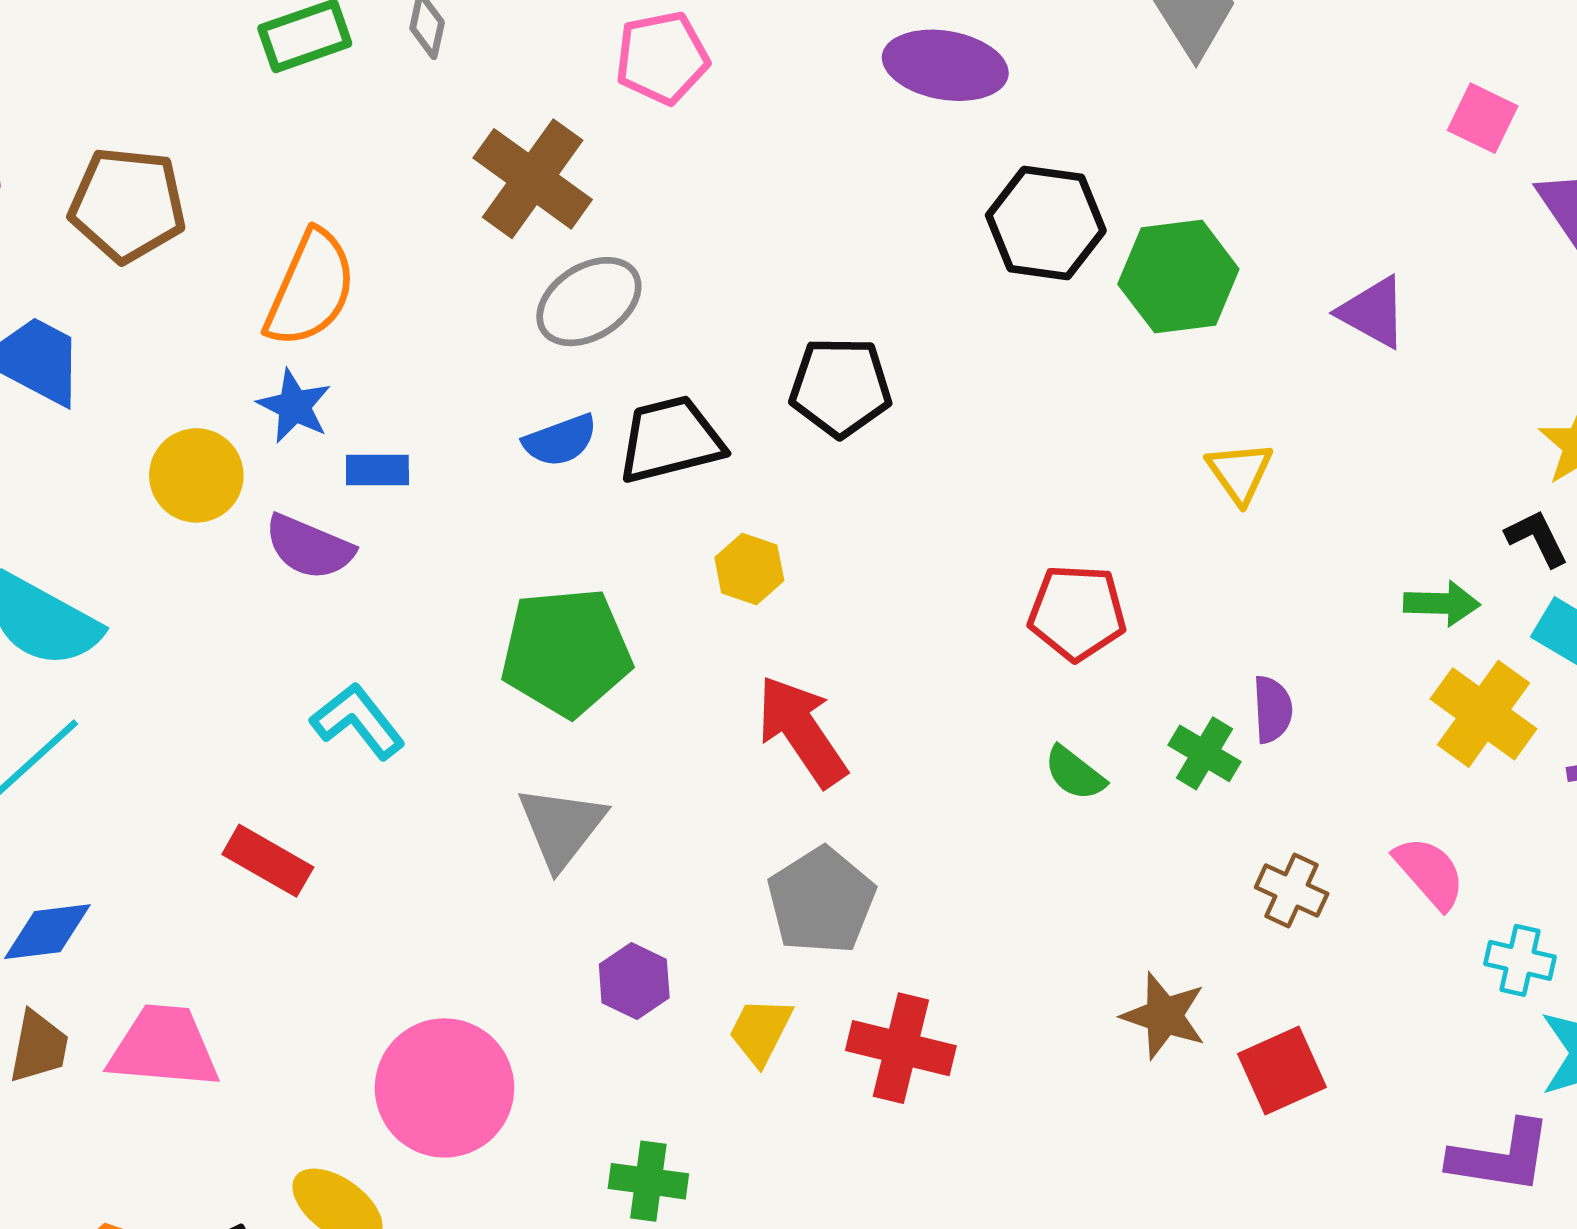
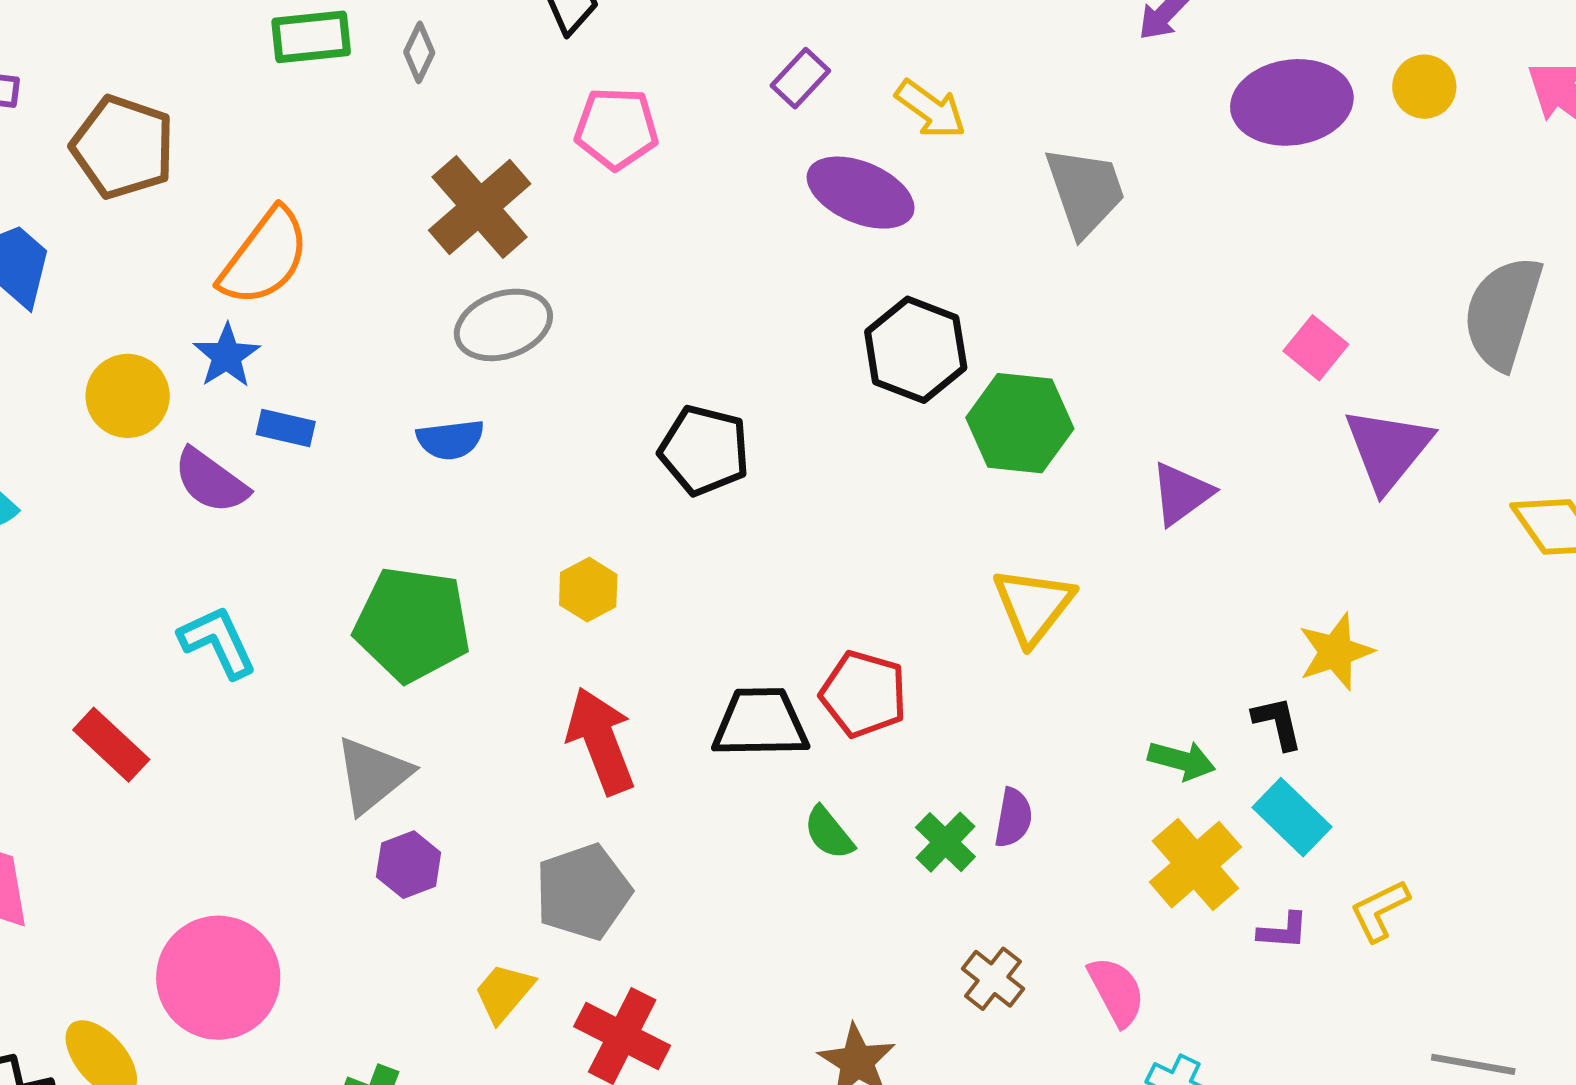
purple triangle: (1373, 312) -> (1181, 494), turned 42
black trapezoid: (670, 440) -> (760, 723), moved
yellow triangle: (1240, 472) -> (1033, 606), size x1.4
purple hexagon: (634, 981) -> (409, 865), moved

